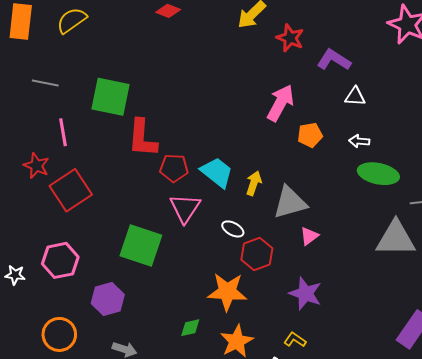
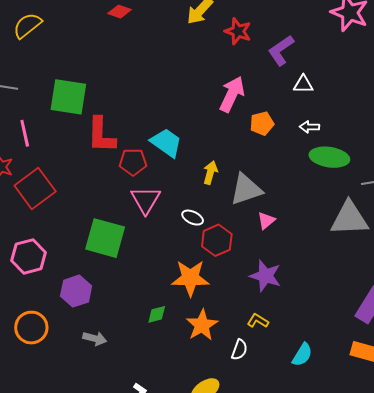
purple L-shape: (334, 60) -> (281, 50), turned -64
cyan trapezoid: (217, 172) -> (166, 143), moved

